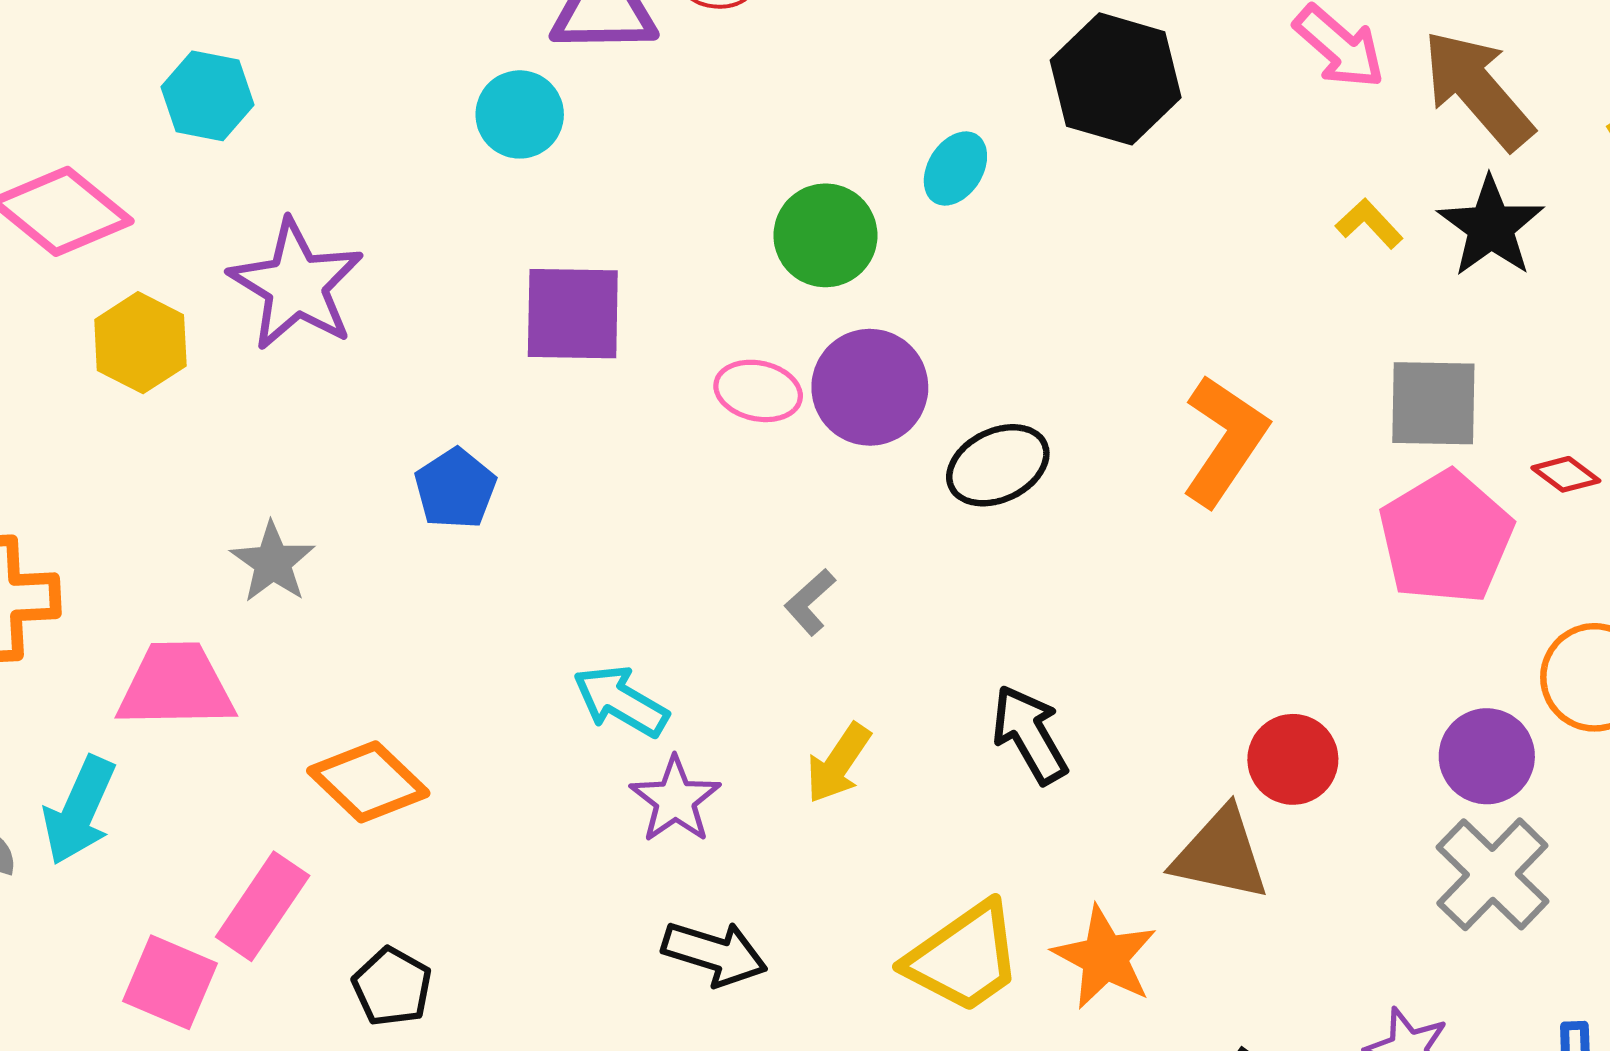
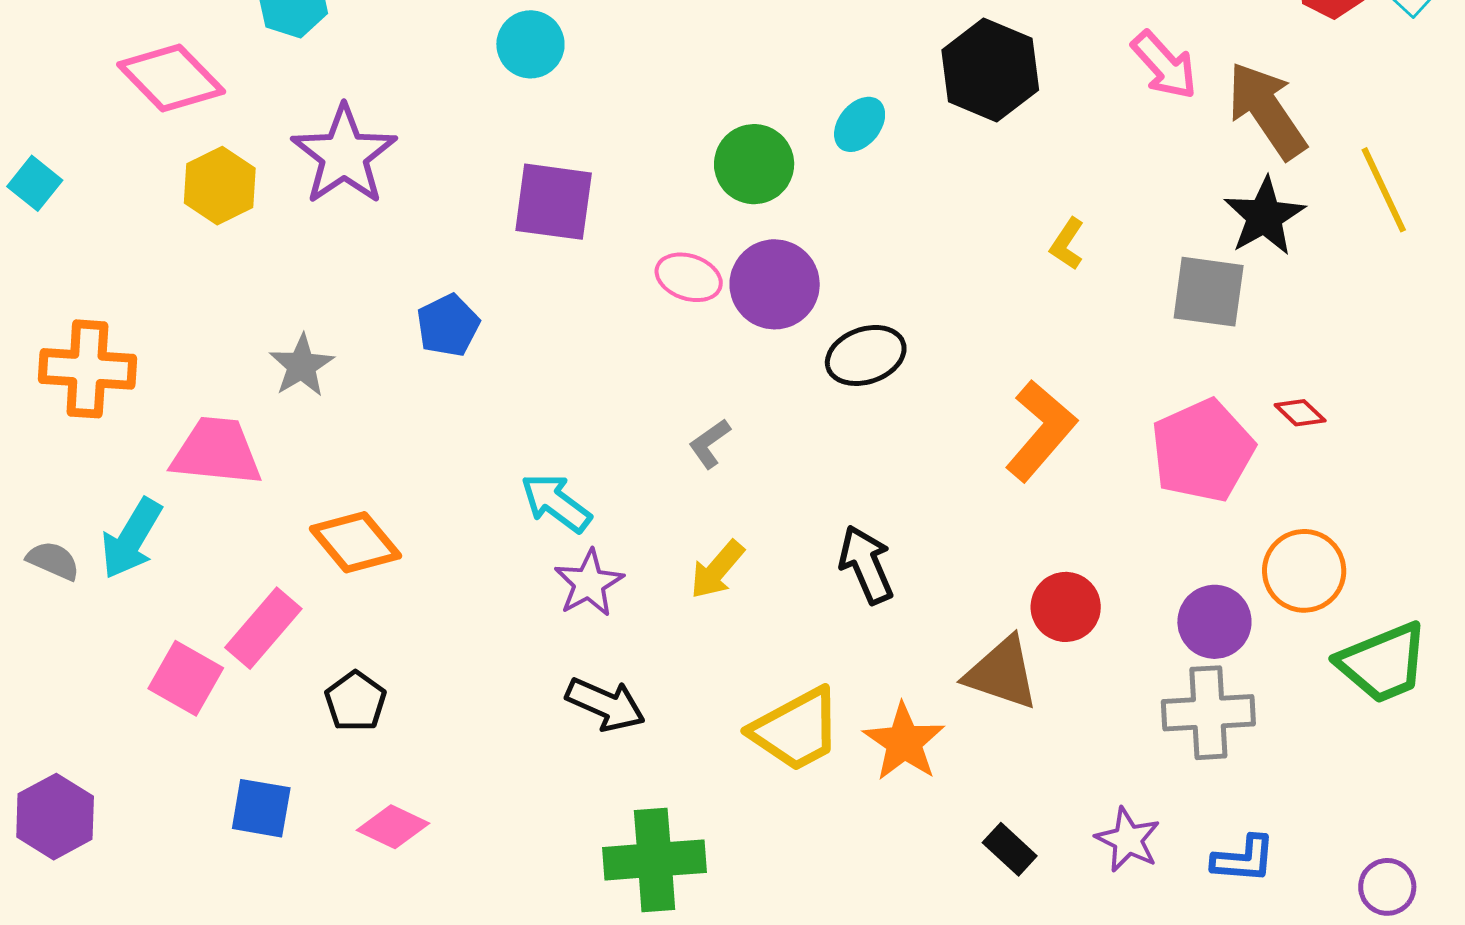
yellow L-shape: (1369, 224) -> (1067, 244), moved, turned -110
gray square: (1433, 403) -> (1209, 292), moved
orange L-shape: (1225, 441) -> (1041, 431), moved
gray cross: (1492, 874) -> (1208, 713), turned 36

